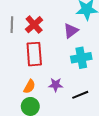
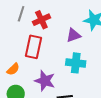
purple star: (56, 85) -> (45, 81), size x1.5
orange semicircle: (29, 86) -> (13, 69), moved

